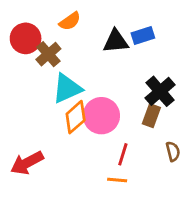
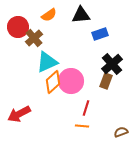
blue rectangle: (143, 36) -> (100, 34), moved
black triangle: (116, 41) -> (81, 15), moved
brown semicircle: (173, 151) -> (121, 132), moved, turned -96

